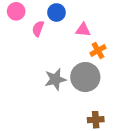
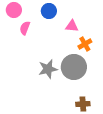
pink semicircle: (38, 29) -> (25, 28), moved

